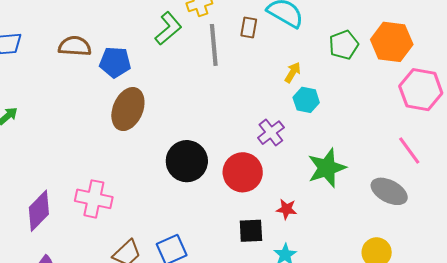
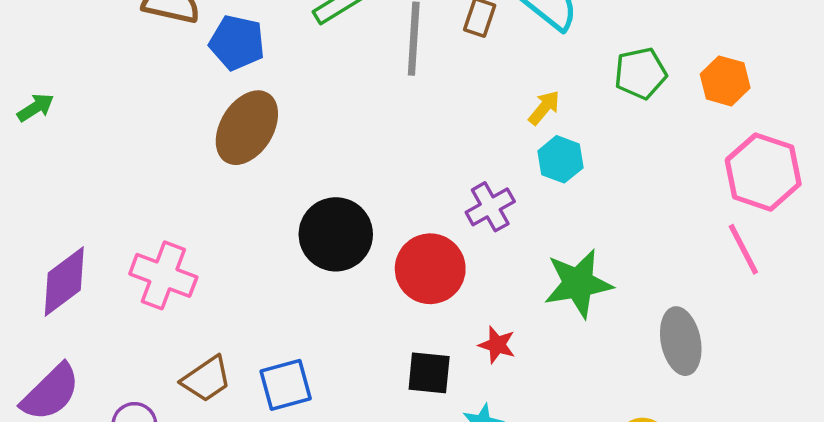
orange hexagon: (392, 42) -> (725, 81), size x0.7
pink line: (409, 151) -> (743, 249), moved
gray ellipse: (389, 191) -> (681, 341), turned 42

